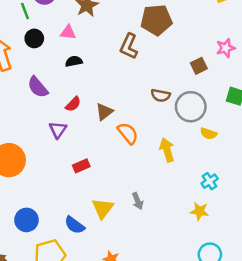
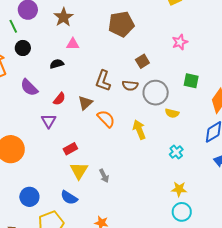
pink triangle: (68, 32) -> (73, 44), moved
brown L-shape: (129, 46) -> (103, 81), moved
brown square: (199, 66) -> (142, 61), moved
gray arrow: (138, 201) -> (104, 176), moved
yellow triangle: (103, 208) -> (79, 171), moved
yellow star: (199, 211) -> (179, 189), moved

